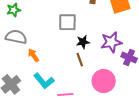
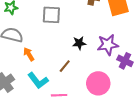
gray square: (67, 22) -> (51, 15), moved
brown line: (80, 60) -> (65, 66), moved, turned 56

